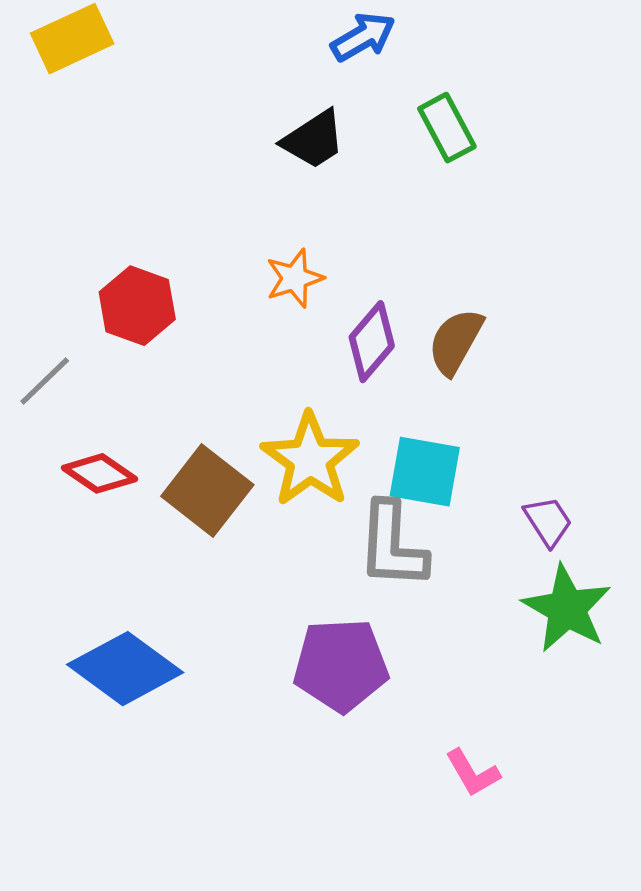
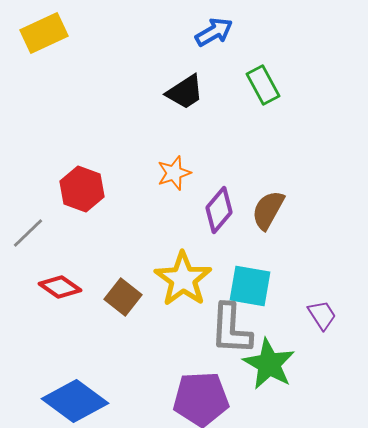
brown square: (207, 491) -> (123, 297), size x0.7
green star: (567, 609) -> (269, 364), moved

